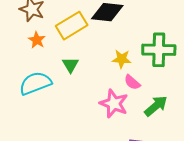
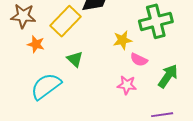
pink star: (114, 104) -> (127, 85), size x0.7

